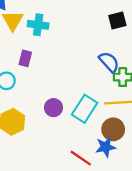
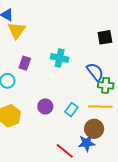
cyan cross: (38, 25) -> (60, 58), moved
cyan rectangle: (85, 109) -> (71, 110), size x0.6

